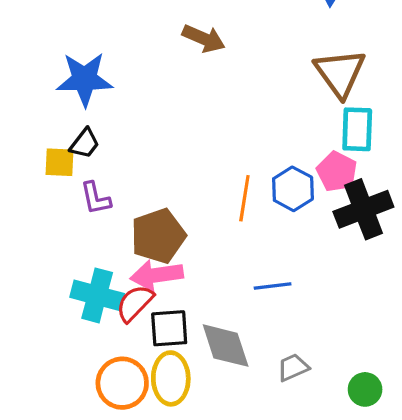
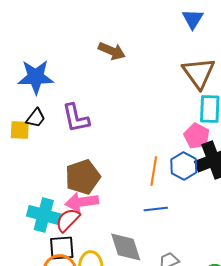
blue hexagon: (293, 189) -> (184, 166), moved
purple L-shape: (96, 198) -> (76, 118), moved, size x1.4
orange line: (244, 198) -> (154, 171), moved
black square: (169, 328) -> (62, 248), moved

